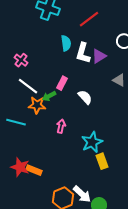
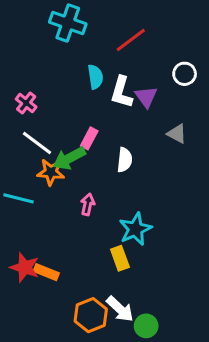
purple triangle: (99, 56) -> (146, 97), turned -35
green arrow: (49, 96) -> (69, 158), size x1.5
white semicircle: (85, 97) -> (125, 160), turned 49
yellow rectangle: (102, 161) -> (120, 258), moved

